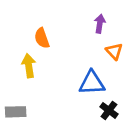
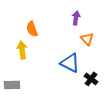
blue triangle: (92, 83) -> (70, 63), turned 30
black cross: (109, 110) -> (91, 79), moved

